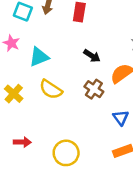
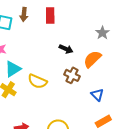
cyan triangle: (39, 57) -> (13, 69), moved

